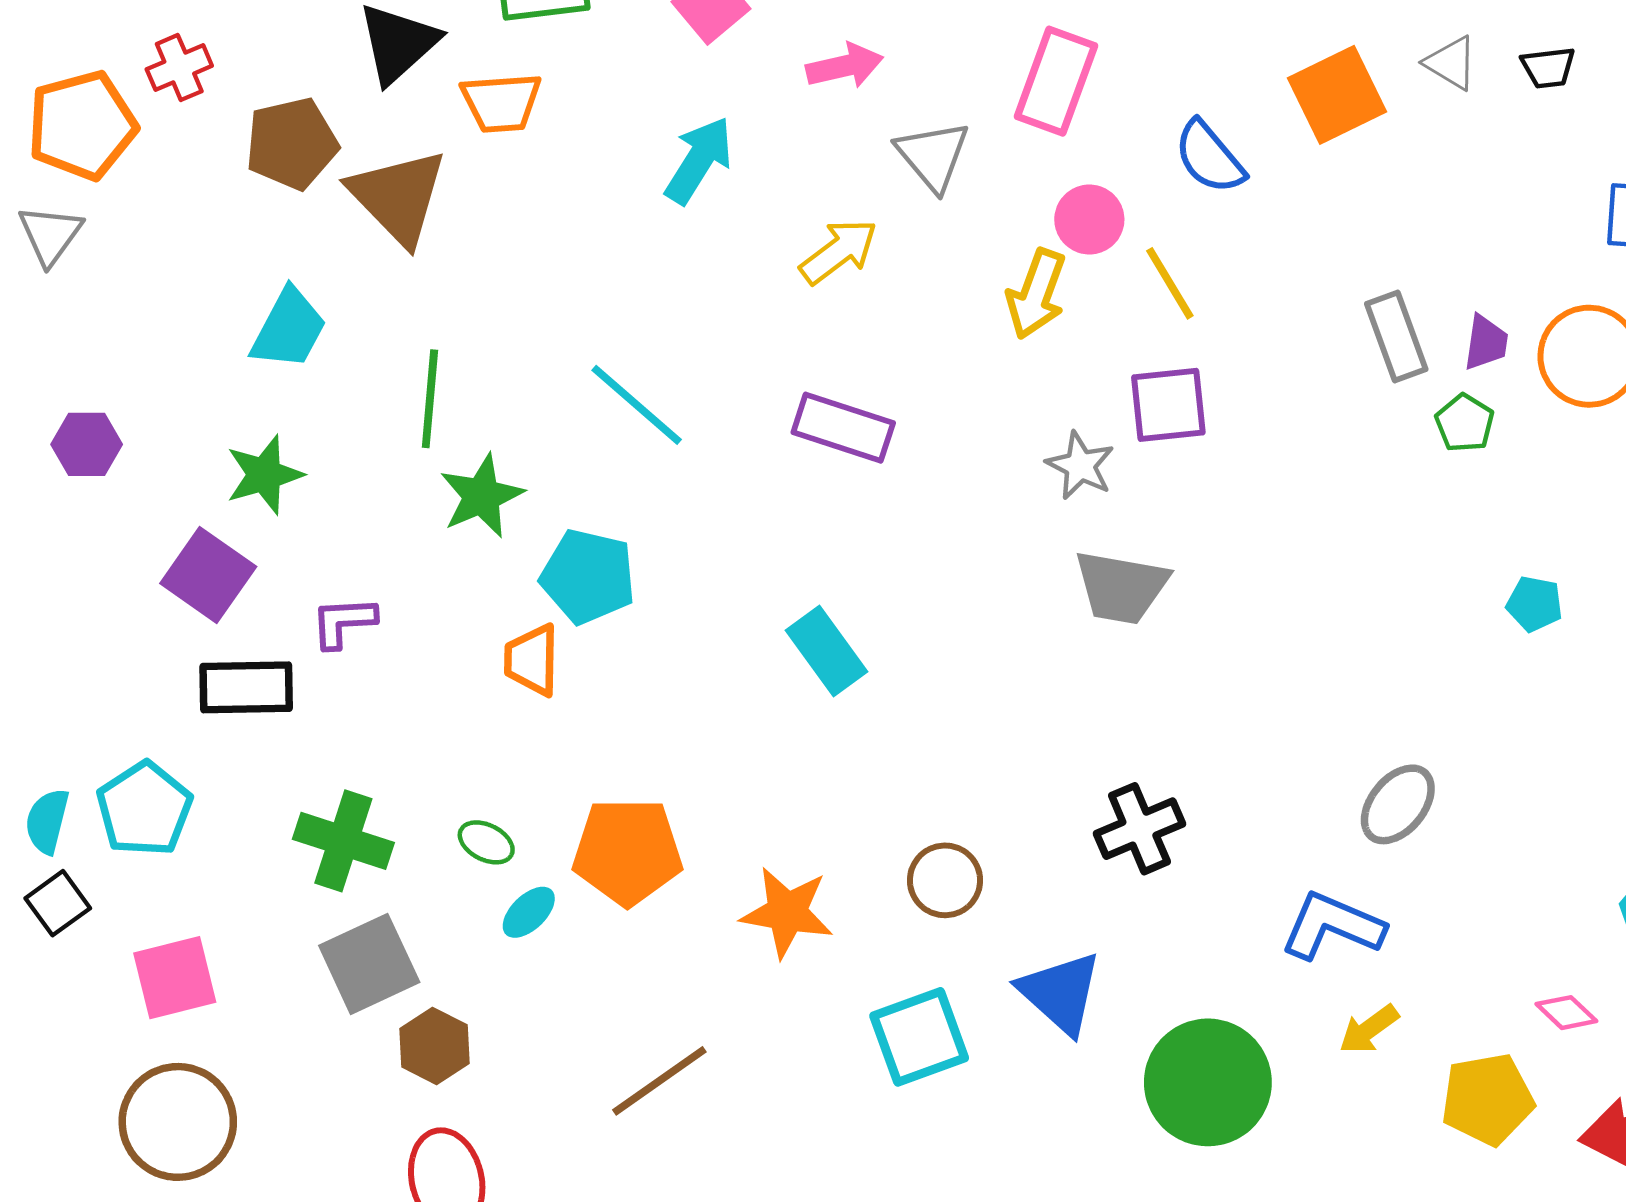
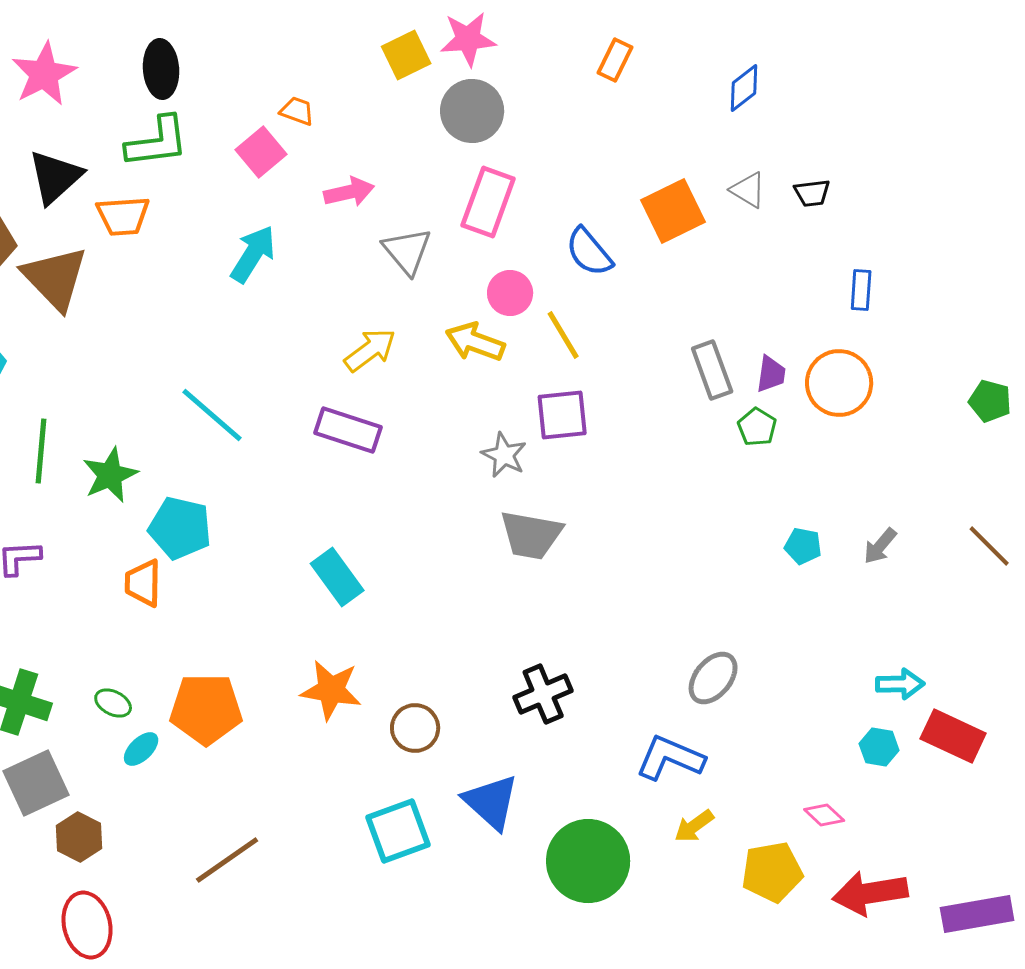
yellow arrow: (839, 251) -> (370, 350), moved
yellow arrow: (1036, 294) -> (475, 342), turned 90
green line: (430, 399) -> (41, 451), moved
orange star: (787, 912) -> (331, 690), moved

